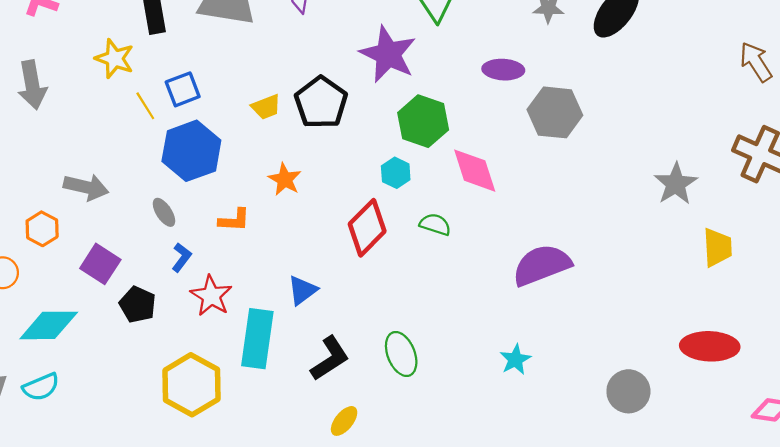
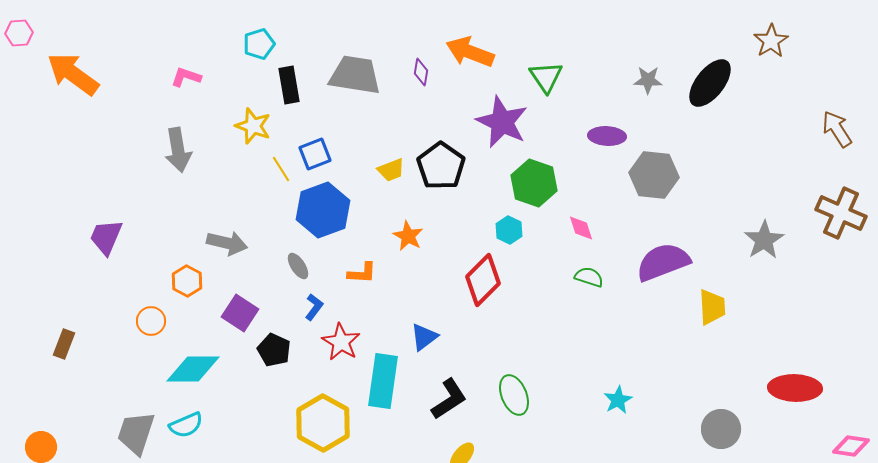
pink diamond: (475, 171) -> (581, 228), size x0.6
green semicircle: (435, 224) -> (589, 277), moved
yellow trapezoid: (717, 247) -> (712, 307), moved
purple semicircle: (542, 265) -> (663, 262), moved

